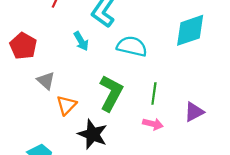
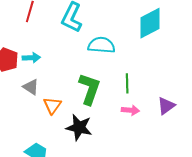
cyan arrow: (81, 41) -> (31, 58), moved, turned -54
purple triangle: (194, 112) -> (166, 106), moved

